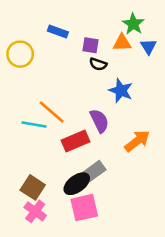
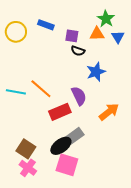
yellow circle: (20, 54) -> (16, 32), moved
blue star: (121, 91) -> (96, 72), turned 30
cyan line: (34, 125) -> (16, 92), moved
pink square: (84, 208) -> (67, 165), turned 30

